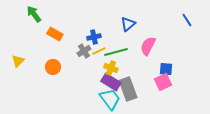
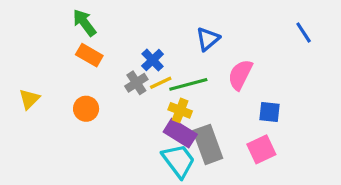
green arrow: (34, 14) -> (84, 23), moved
blue cross: (94, 37) -> (153, 60), turned -32
pink square: (163, 82) -> (261, 149), moved

